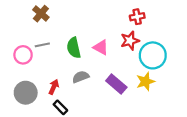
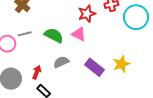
red star: (130, 41) -> (87, 14), moved
green semicircle: (74, 48) -> (54, 35), turned 132
cyan circle: (153, 55) -> (136, 17), moved

